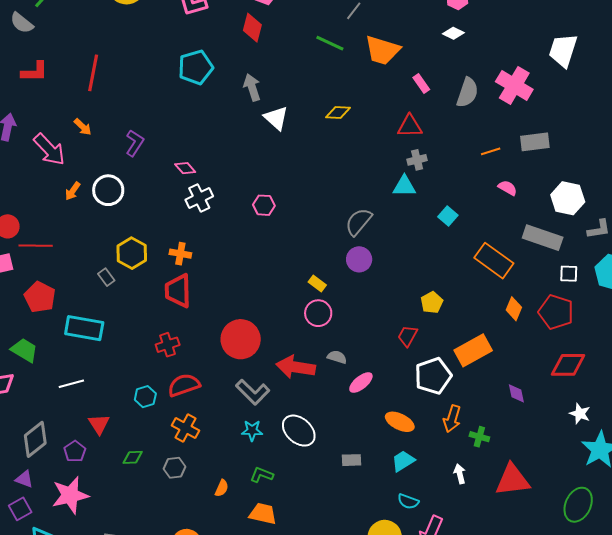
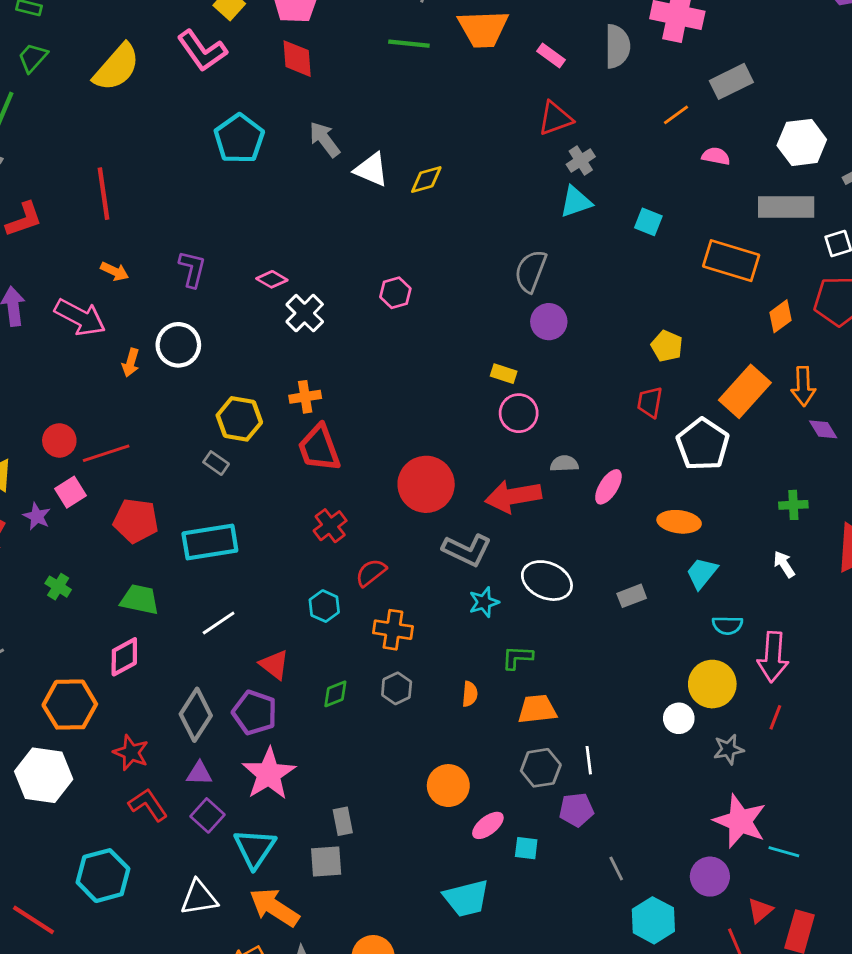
yellow diamond: (338, 113) -> (426, 179), moved
orange diamond: (514, 309) -> (781, 316), turned 50
red semicircle: (184, 385) -> (371, 573), size x0.7
orange arrow: (452, 419) -> (803, 386), moved
purple pentagon: (75, 451) -> (255, 713), size x1.4

